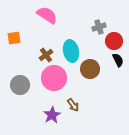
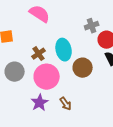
gray circle: (20, 85) -> (15, 72), moved
purple star: (52, 115) -> (40, 103), moved

